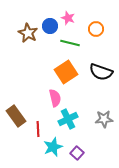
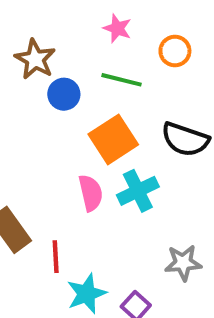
blue circle: (50, 26) -> (64, 94), moved
cyan cross: (68, 119) -> (138, 191), moved
gray star: (104, 119) -> (183, 263), moved

